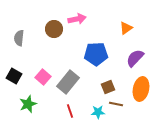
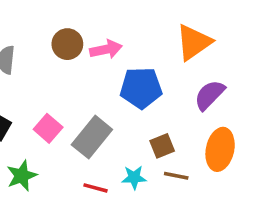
pink arrow: (77, 19) -> (106, 49), moved
orange triangle: (126, 28) -> (194, 42), size x1.6
red line: (70, 111) -> (95, 188), turned -56
cyan star: (98, 112) -> (134, 177), moved

